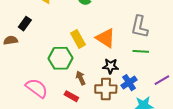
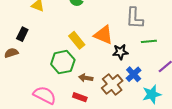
green line: (141, 51) -> (149, 41), moved
black star: (111, 66) -> (120, 52), moved
brown arrow: (81, 78) -> (86, 78), turned -48
brown cross: (106, 89) -> (112, 84), turned -30

